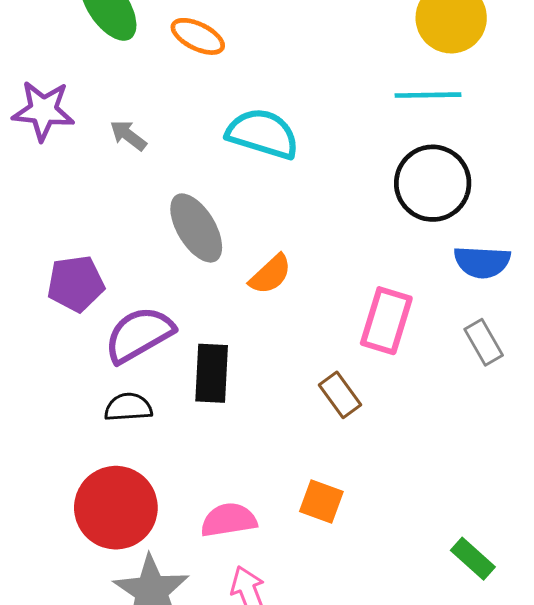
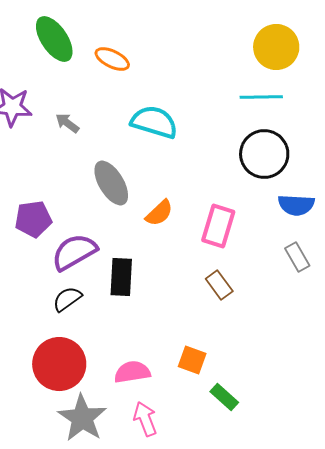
pink rectangle: (386, 321) -> (218, 226), moved
brown rectangle: (340, 395) -> (219, 285), moved
black semicircle: (128, 407) -> (67, 299), turned -32
green rectangle: (473, 559) -> (224, 397), moved

